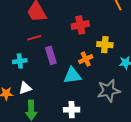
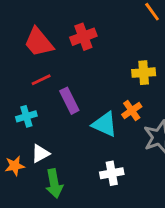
red cross: (80, 25) -> (83, 37), moved
orange cross: (86, 59) -> (132, 111), moved
cyan triangle: (72, 75) -> (105, 124), turned 42

